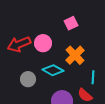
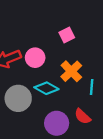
cyan line: (93, 77) -> (92, 87), moved
gray circle: (28, 79) -> (18, 98), size x1.5

